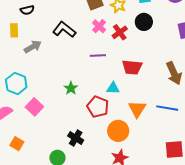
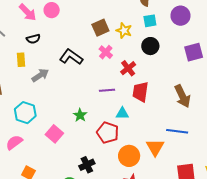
red cross: (120, 32) -> (128, 68), moved
purple line: (98, 55) -> (107, 90), moved
red trapezoid: (132, 67) -> (140, 92), turned 95
pink square: (34, 107) -> (54, 134), moved
orange triangle: (137, 109) -> (155, 147), moved
black cross: (76, 138) -> (87, 165), turned 35

